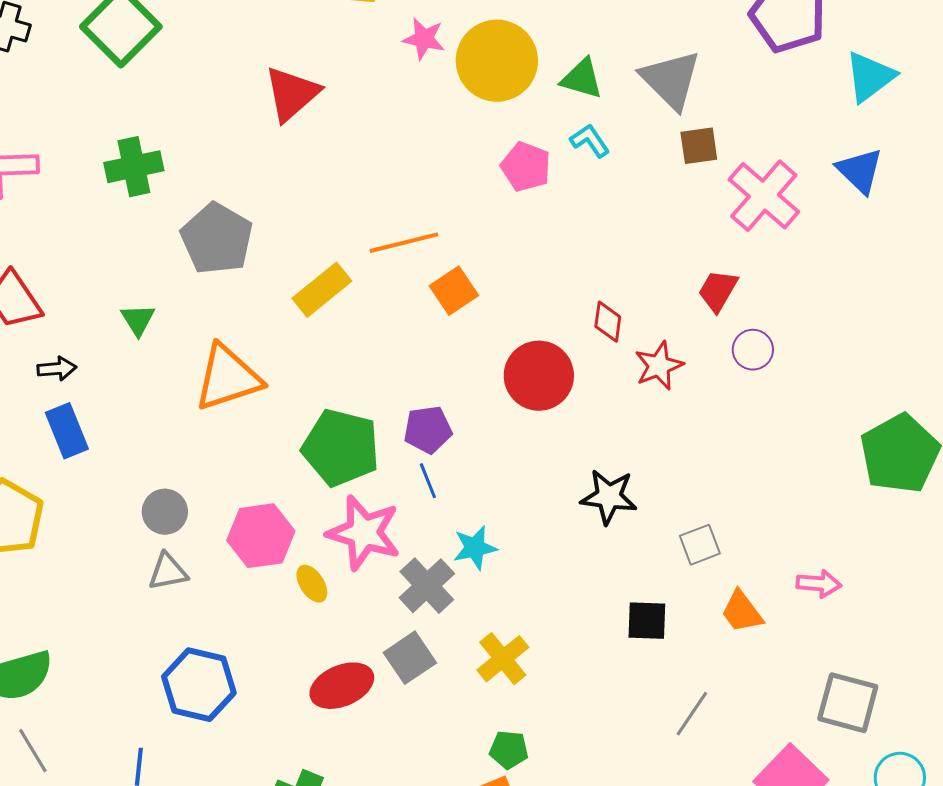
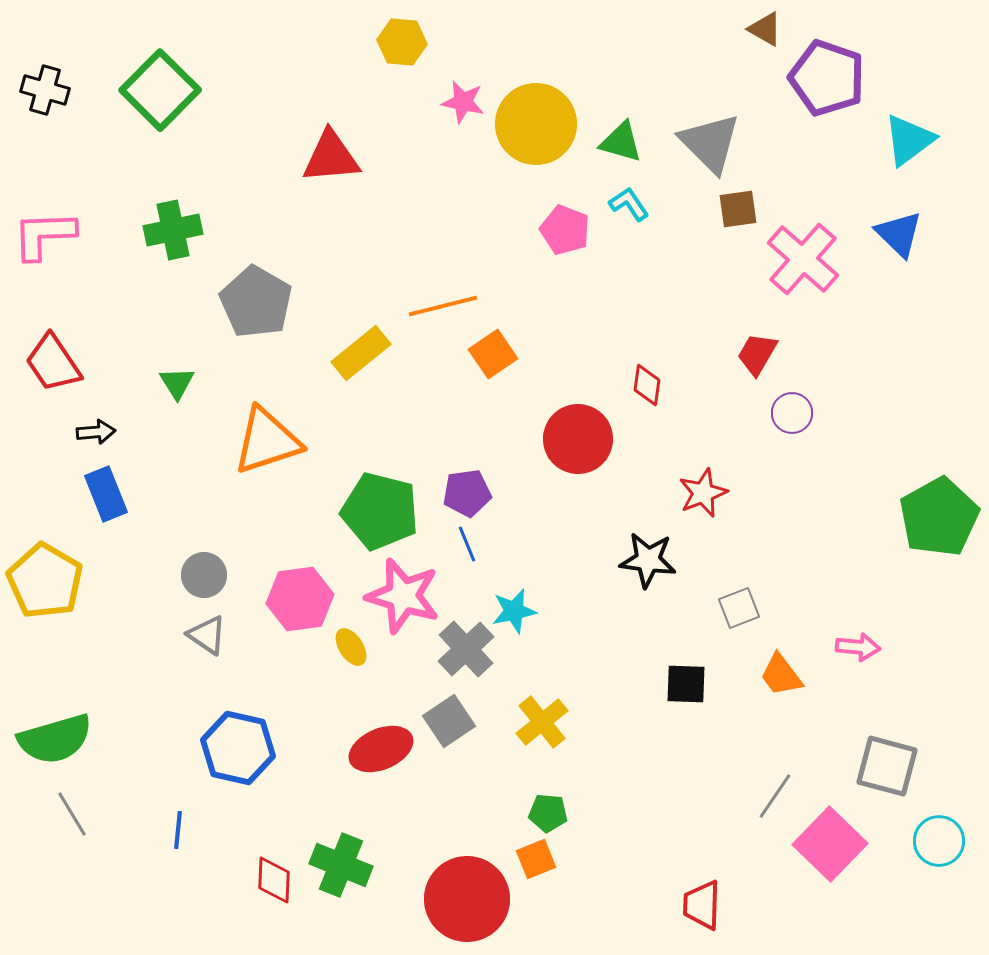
red triangle: (292, 94) -> (331, 157), turned 36
red star: (659, 366) -> (703, 493), moved
gray triangle: (168, 572) -> (207, 635), turned 45
gray line: (692, 714) -> (775, 796), moved

